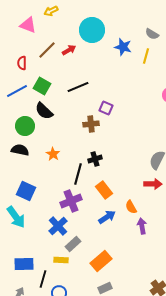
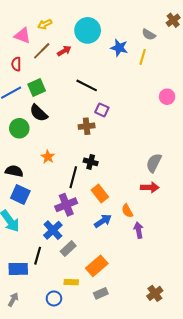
yellow arrow: (51, 11) -> (45, 24), moved
pink triangle: (28, 25) -> (22, 36), moved
green square: (42, 86) -> (37, 88), turned 36
black line: (78, 87) -> (87, 85), moved, turned 50
black semicircle: (20, 150) -> (14, 171), moved
black cross: (95, 159) -> (91, 162), turned 32
yellow rectangle: (61, 260) -> (71, 282), moved
black line: (43, 279) -> (38, 256), moved

